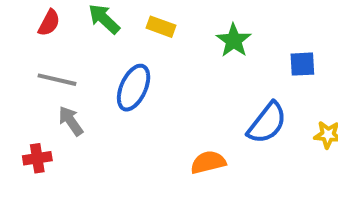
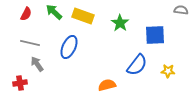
yellow rectangle: (161, 27) -> (83, 16), size x1.5
blue square: (302, 64) -> (155, 35), size x1.5

